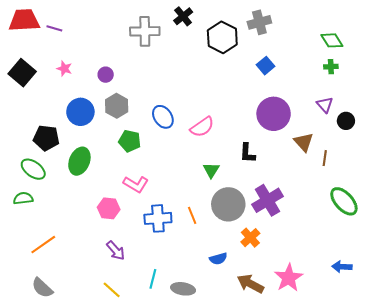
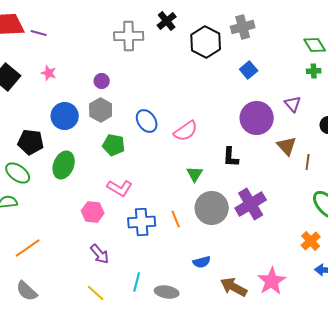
purple circle: (106, 75) -> (102, 81), moved
purple triangle: (325, 105) -> (293, 104), moved
orange cross: (250, 238) -> (311, 241), moved

